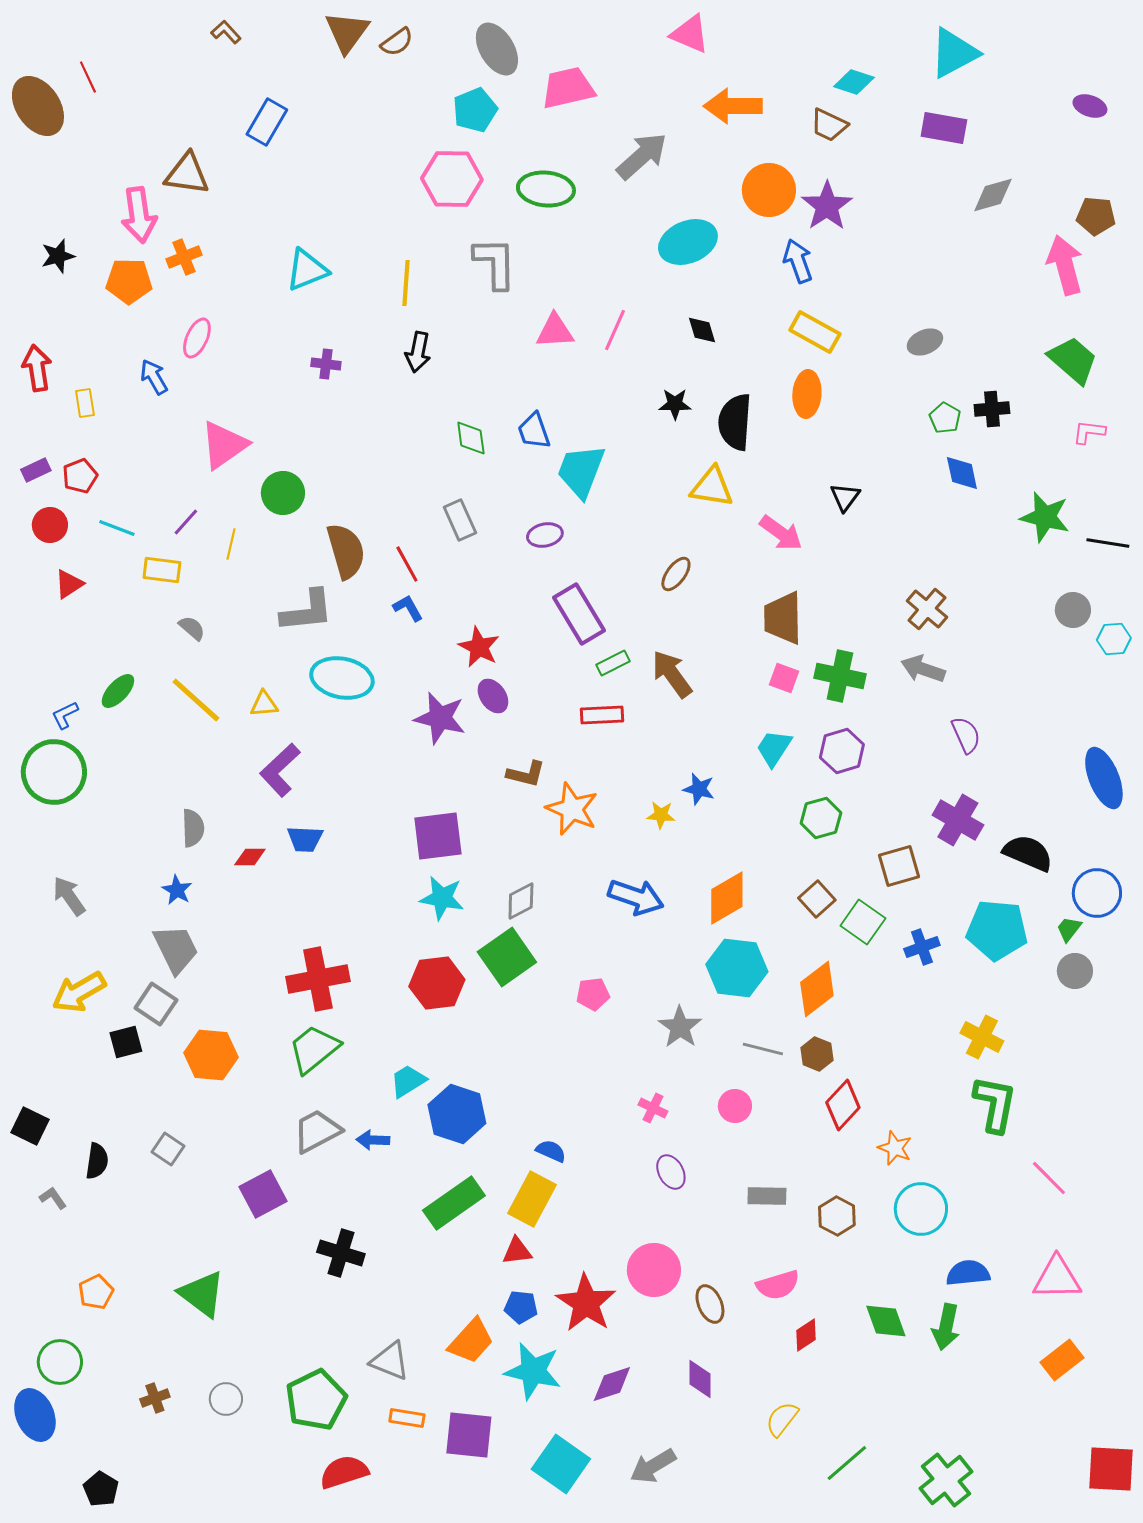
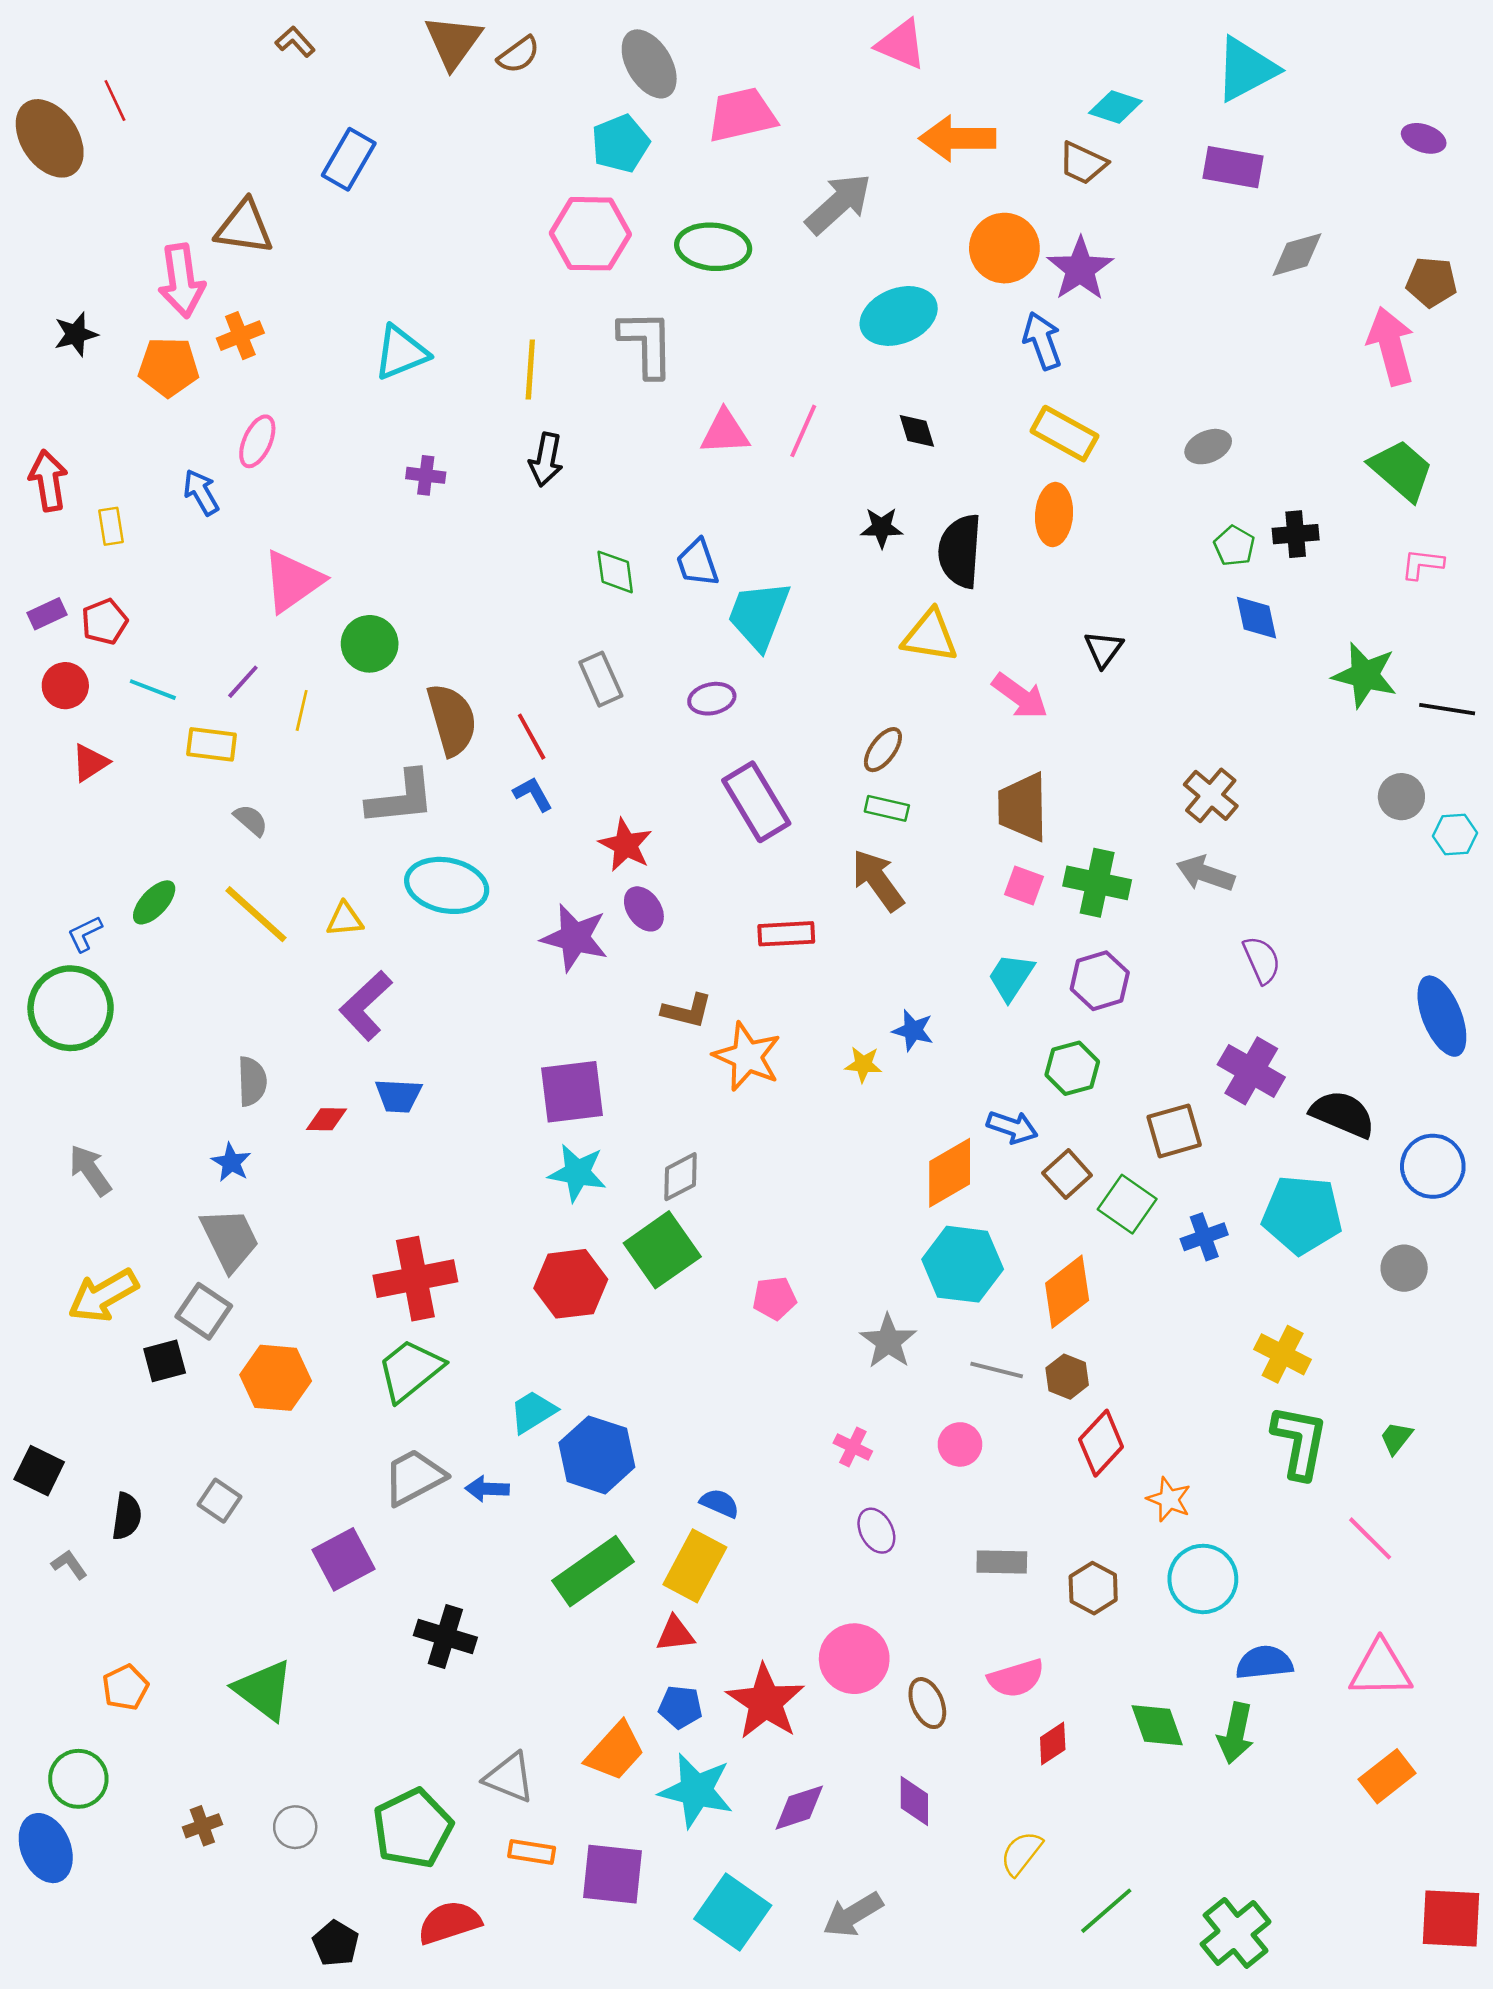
green rectangle: (613, 663) -> (887, 808), moved, turned 40
blue arrow: (636, 897) -> (1012, 1127), moved, size x0.7
green trapezoid: (1069, 929) -> (1396, 1438), moved
black pentagon: (101, 1489) -> (336, 1943), moved

